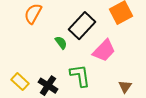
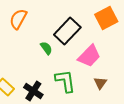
brown triangle: (125, 87) -> (100, 83), moved

